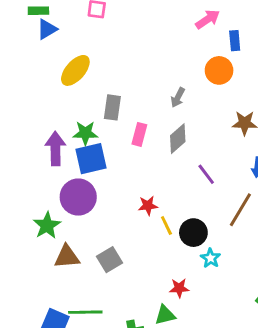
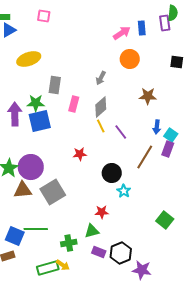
pink arrow: (208, 19) -> (122, 33), moved
blue rectangle: (235, 41) -> (142, 28), moved
yellow ellipse: (75, 70) -> (29, 59), turned 30
purple circle: (78, 197) -> (31, 167), moved
yellow line: (166, 225) -> (101, 126), moved
gray square: (110, 260) -> (53, 192), size x1.4

